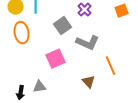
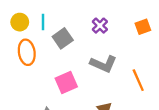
gray square: (63, 26) -> (63, 38), moved
orange line: (111, 66) -> (138, 80), moved

